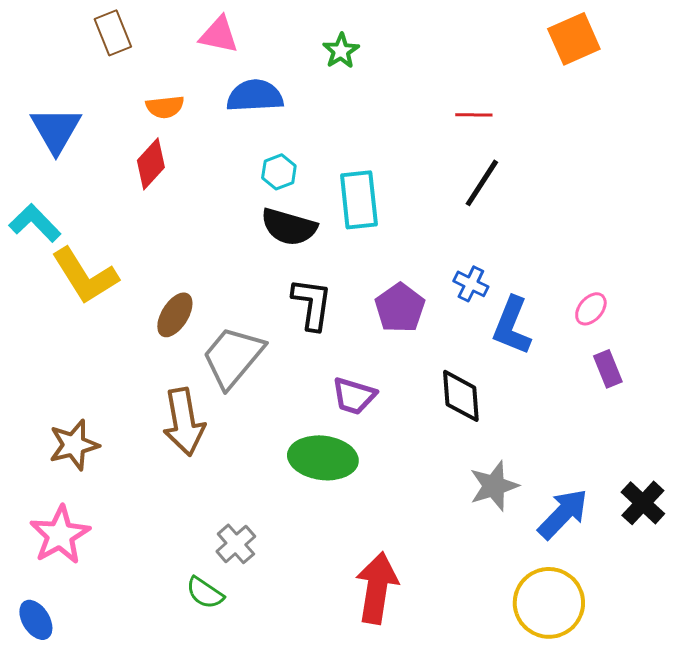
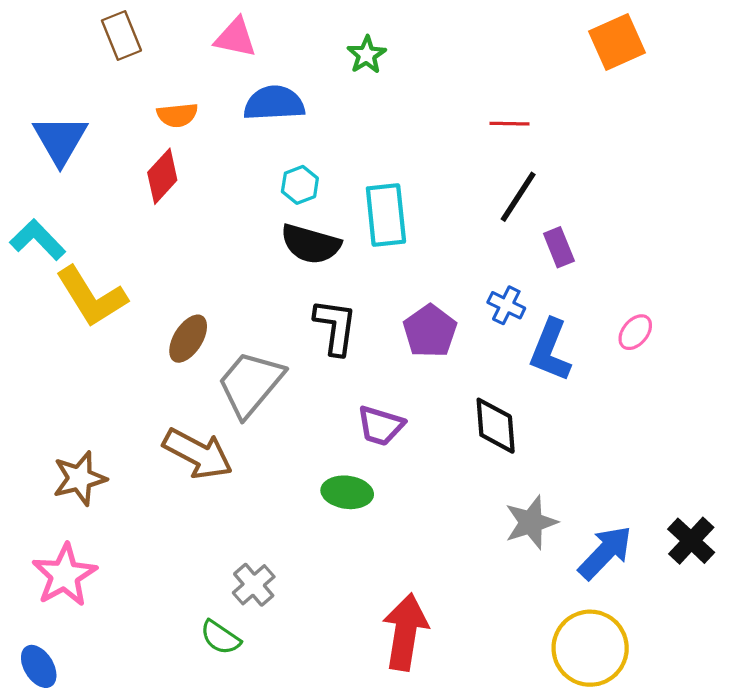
purple rectangle: (608, 369) -> (559, 247), moved
brown arrow: (184, 422) -> (198, 454), turned -52
green ellipse: (323, 458) -> (347, 492), size x0.7

